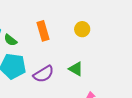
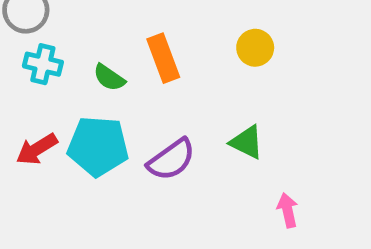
green semicircle: (10, 40) -> (109, 78), moved

